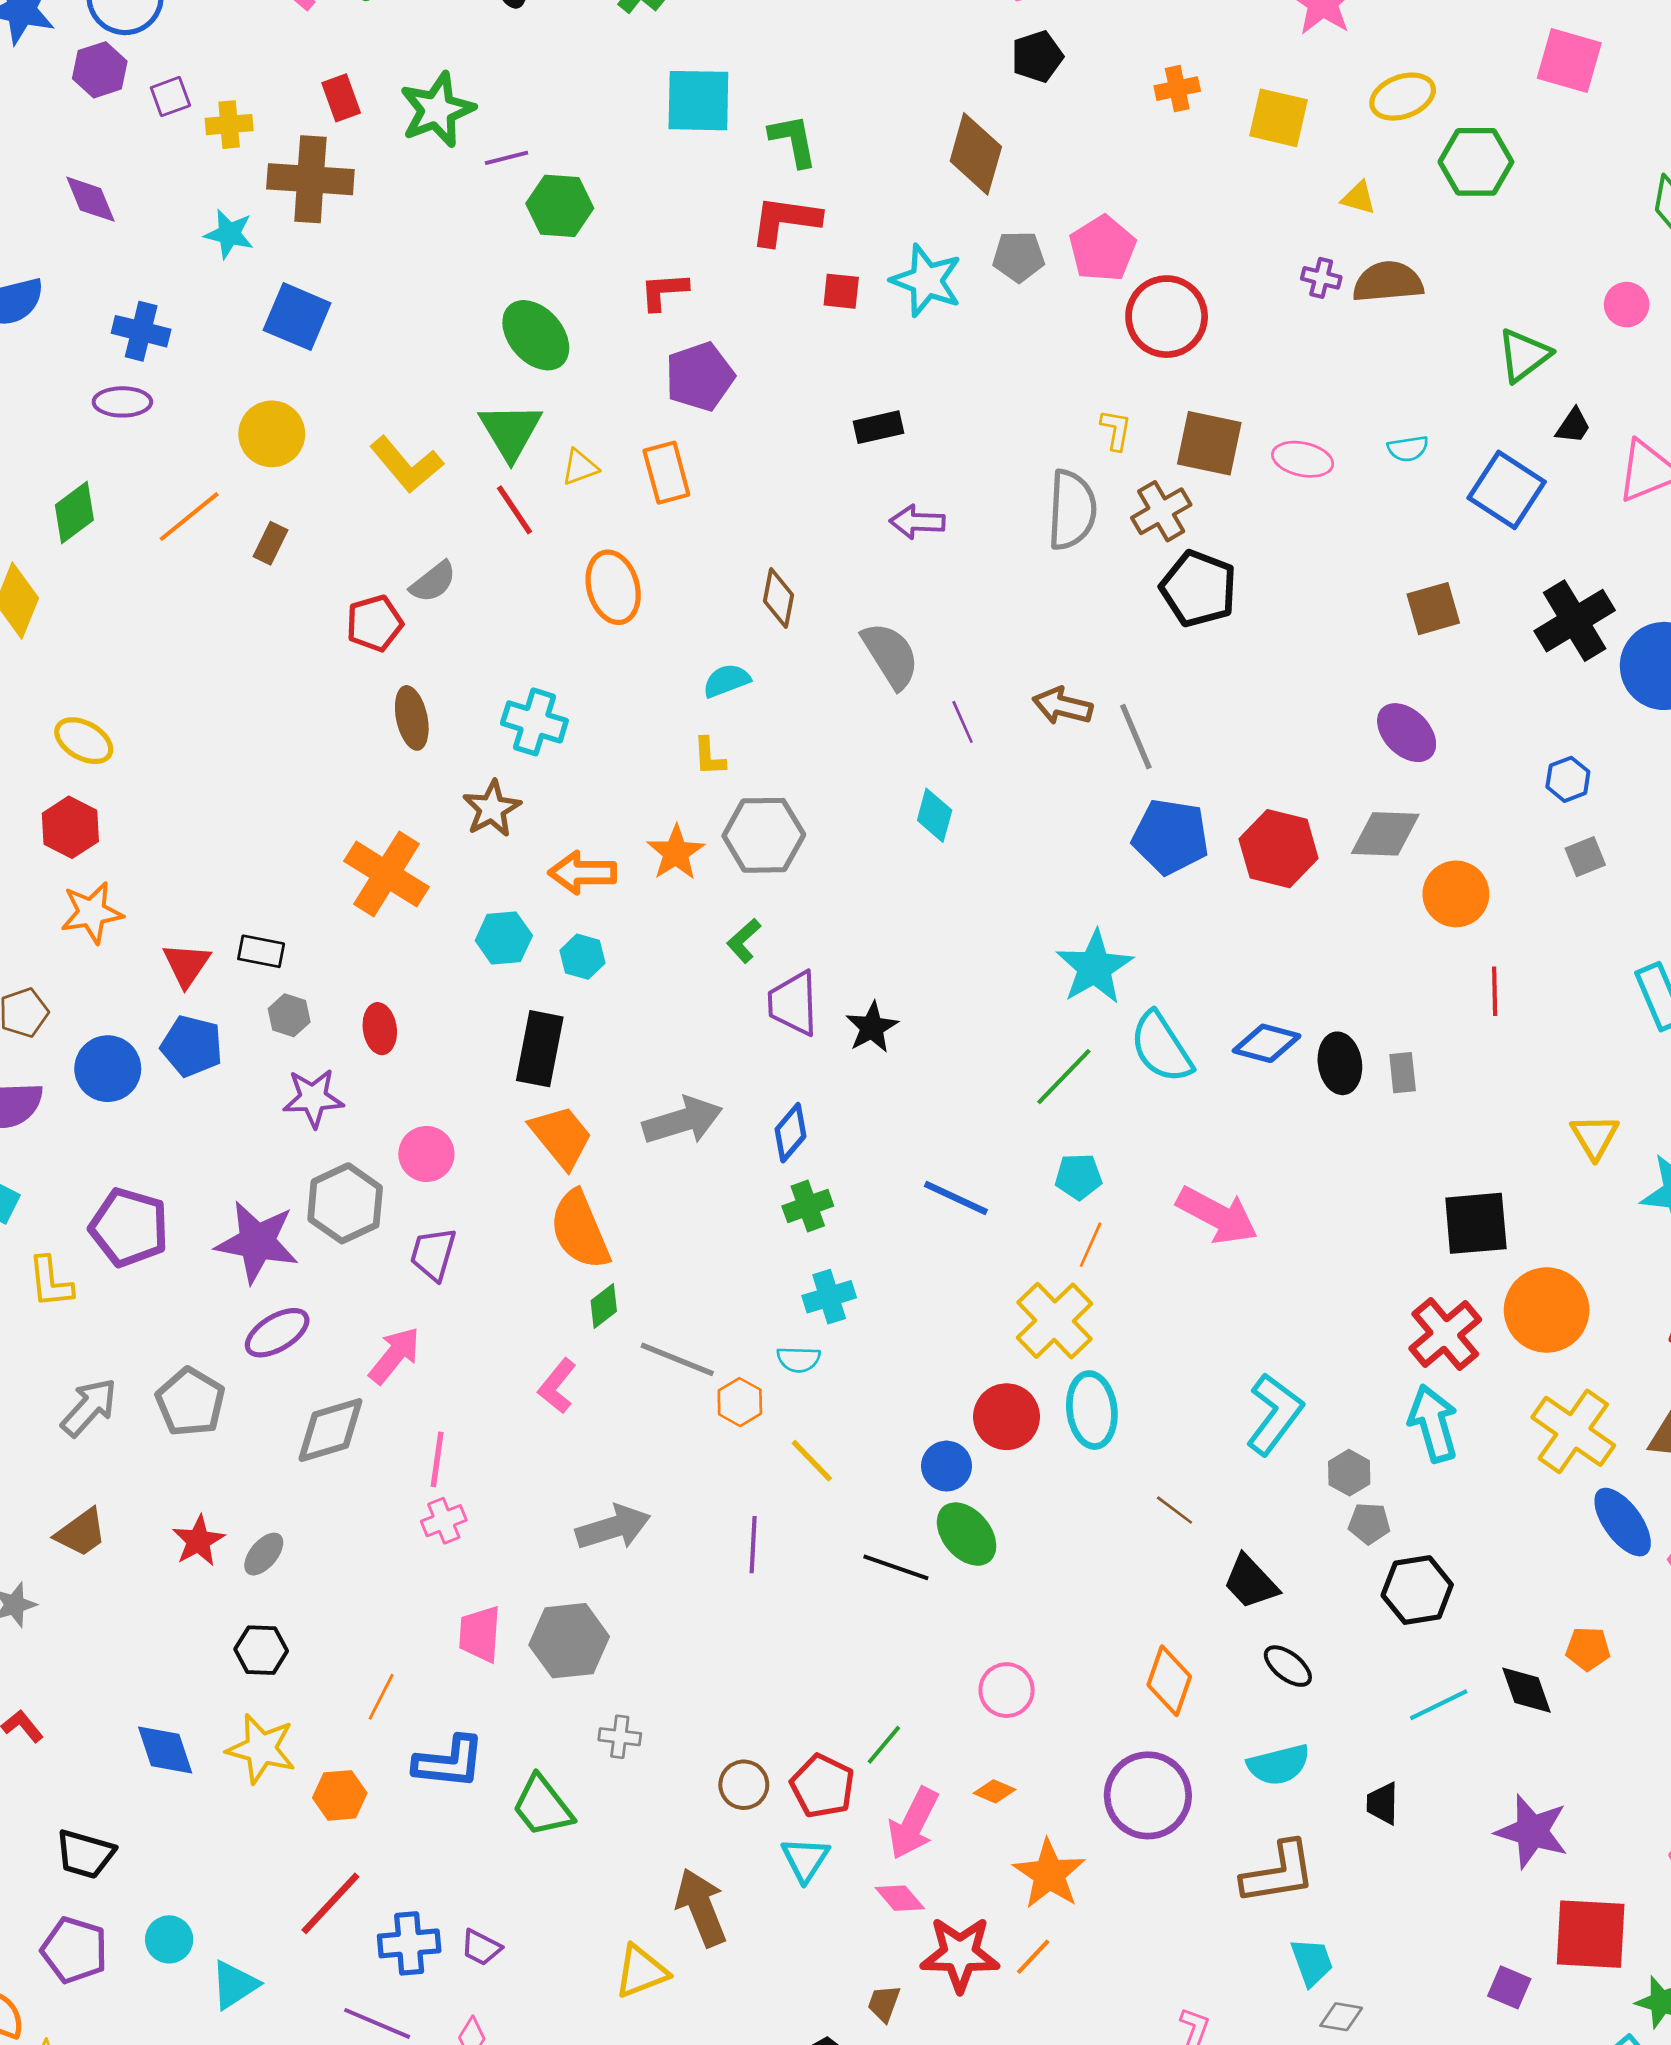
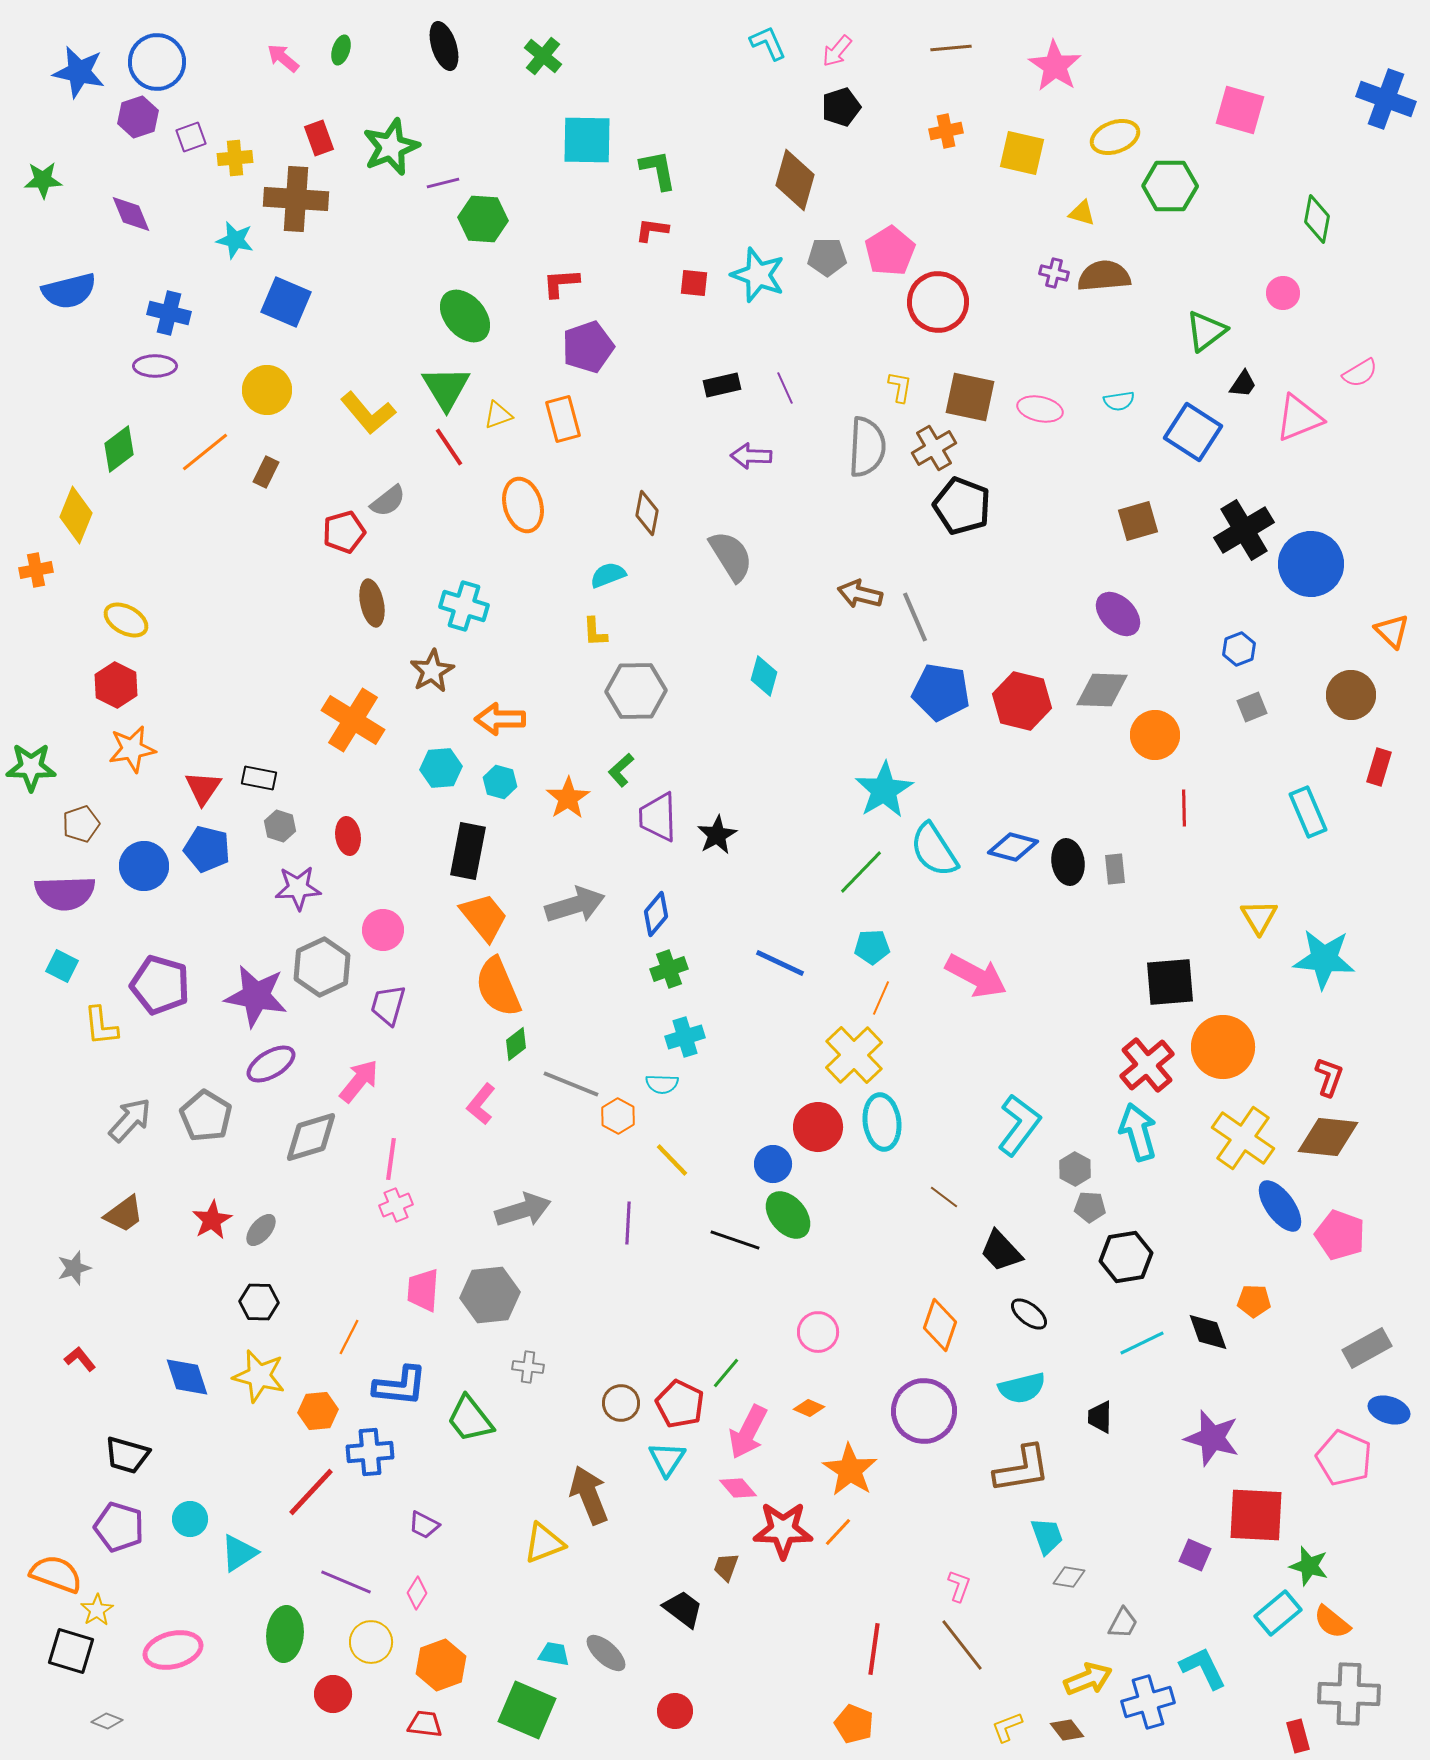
red L-shape: (785, 221) -> (652, 230), size x0.6
purple line: (963, 722) -> (785, 388), moved
orange star: (676, 853) -> (568, 798), moved
blue cross: (409, 1943) -> (370, 1452), moved

